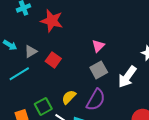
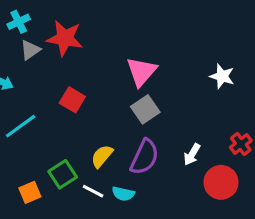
pink triangle: (98, 46) -> (141, 72), size x1.5
gray triangle: (31, 51) -> (30, 50), moved
white arrow: (127, 77) -> (192, 154), moved, size x0.6

